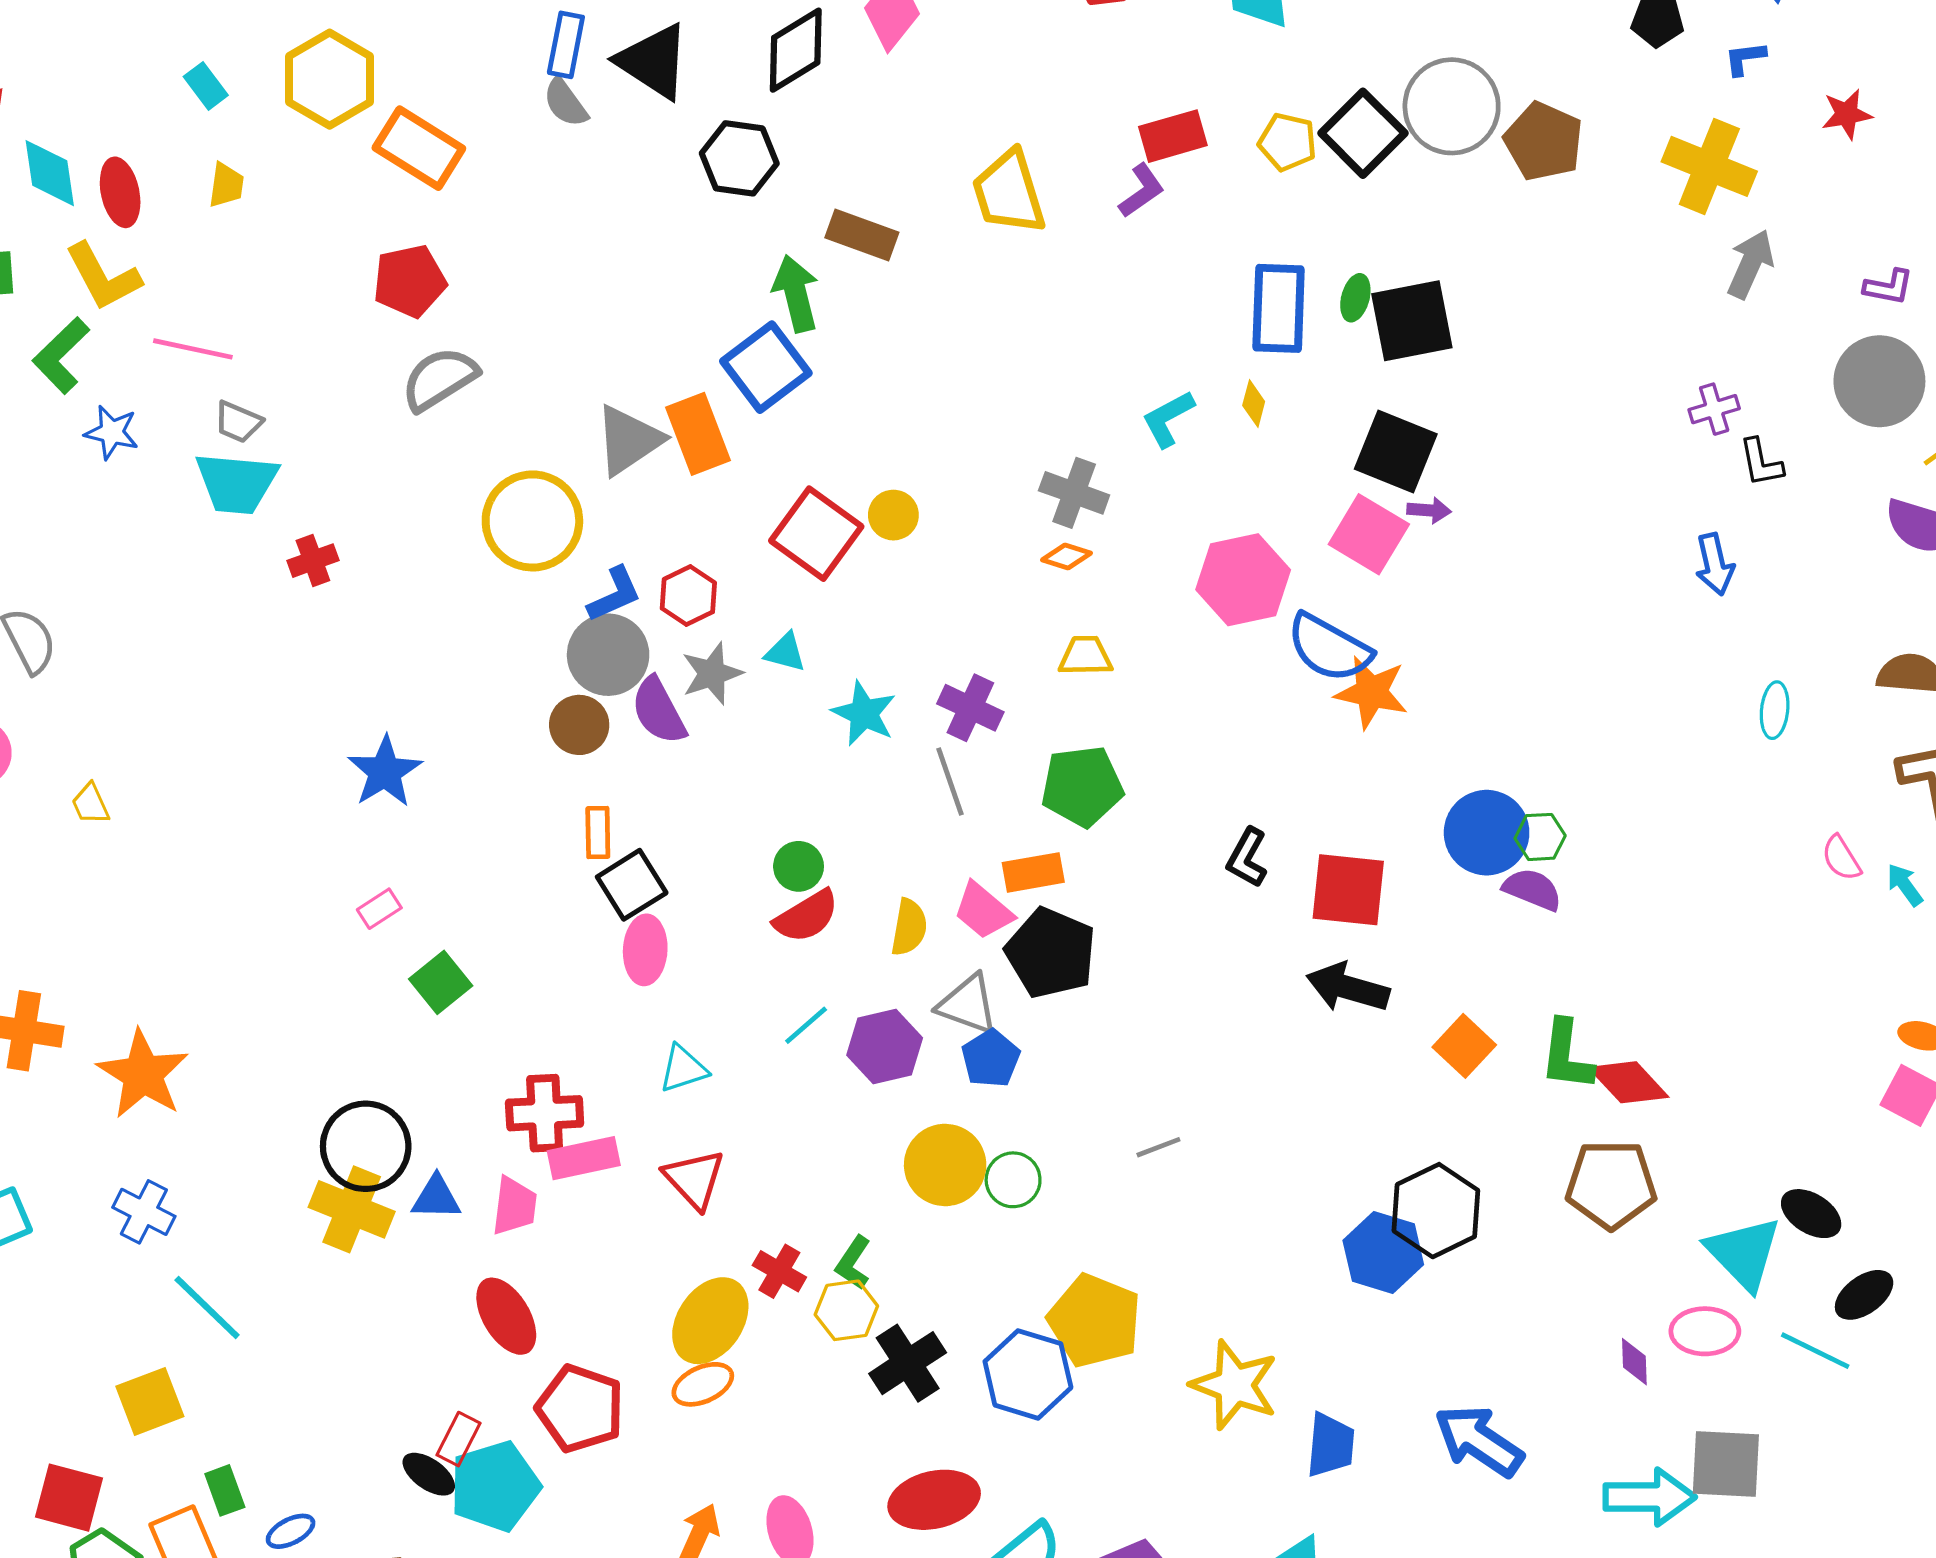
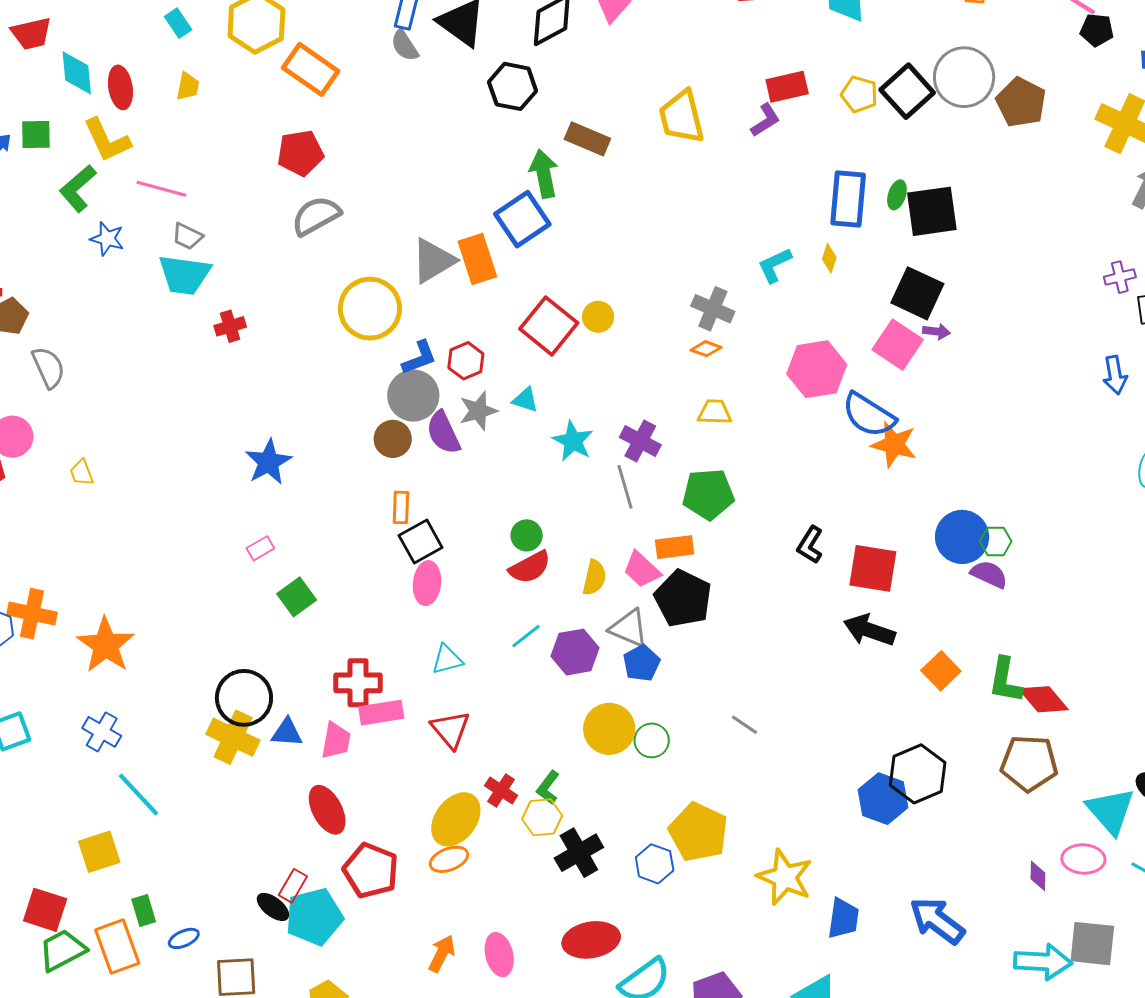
gray line: (1158, 1147) -> (745, 725), turned 52
blue hexagon: (1028, 1374) -> (655, 864), size x0.7

